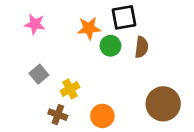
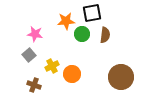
pink star: (35, 24) -> (35, 34), moved
brown cross: (58, 115) -> (34, 85), moved
orange circle: (102, 116) -> (72, 74), moved

